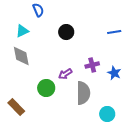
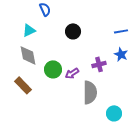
blue star: (114, 73) -> (121, 54), moved
green circle: (46, 88) -> (53, 69), moved
brown rectangle: (16, 107) -> (23, 85), moved

